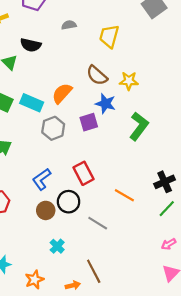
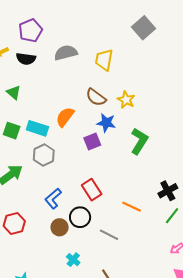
gray semicircle: (69, 25) -> (66, 53), size x1.6
black semicircle: (31, 45) -> (26, 59), moved
yellow star: (129, 81) -> (126, 100), turned 30
gray hexagon: (53, 128) -> (44, 155), moved

